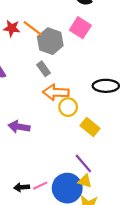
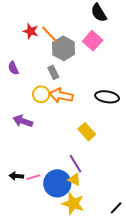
yellow circle: (68, 107) -> (41, 94), moved

